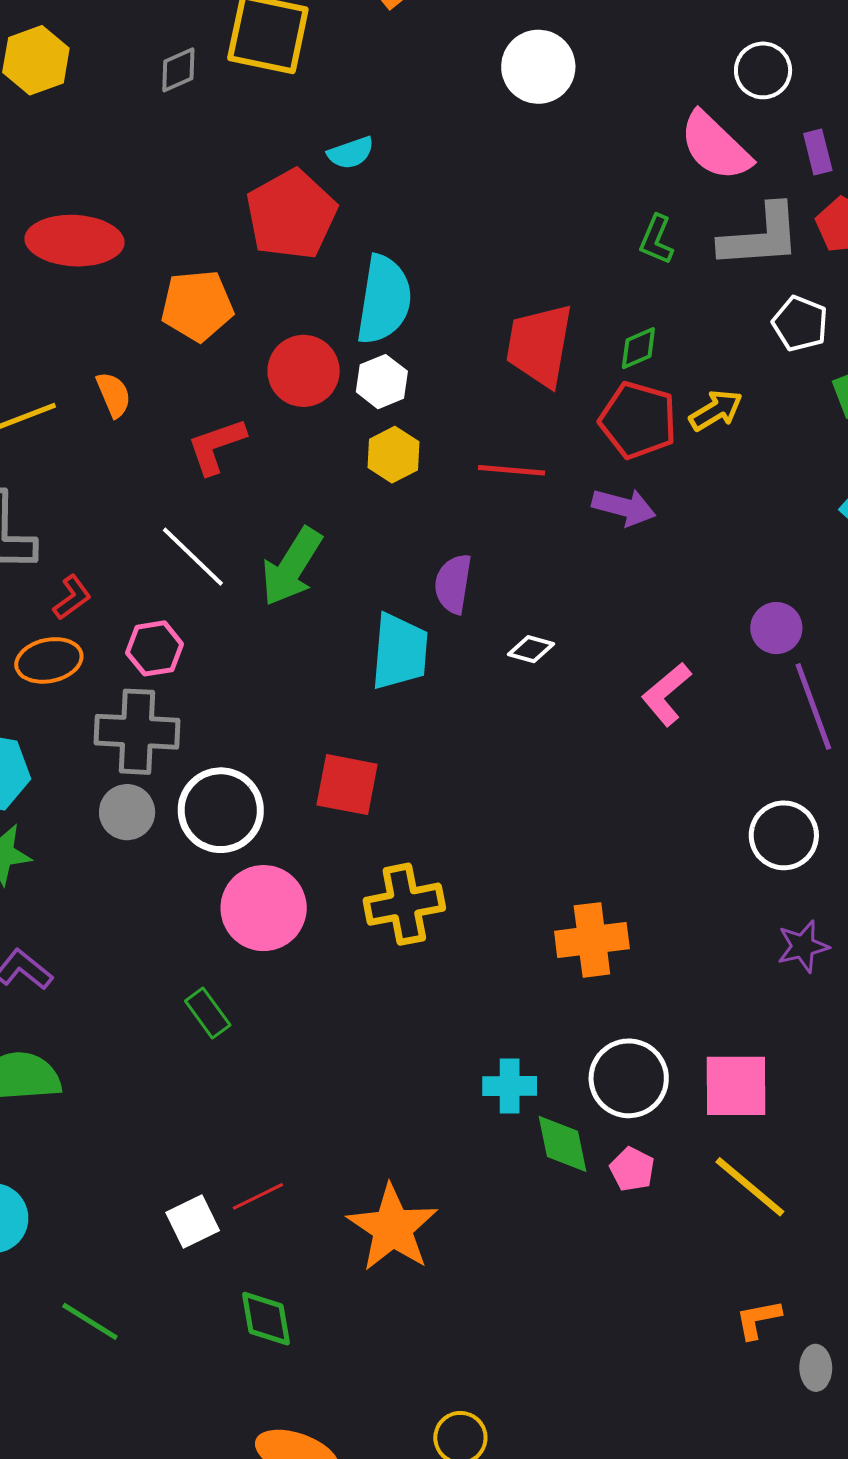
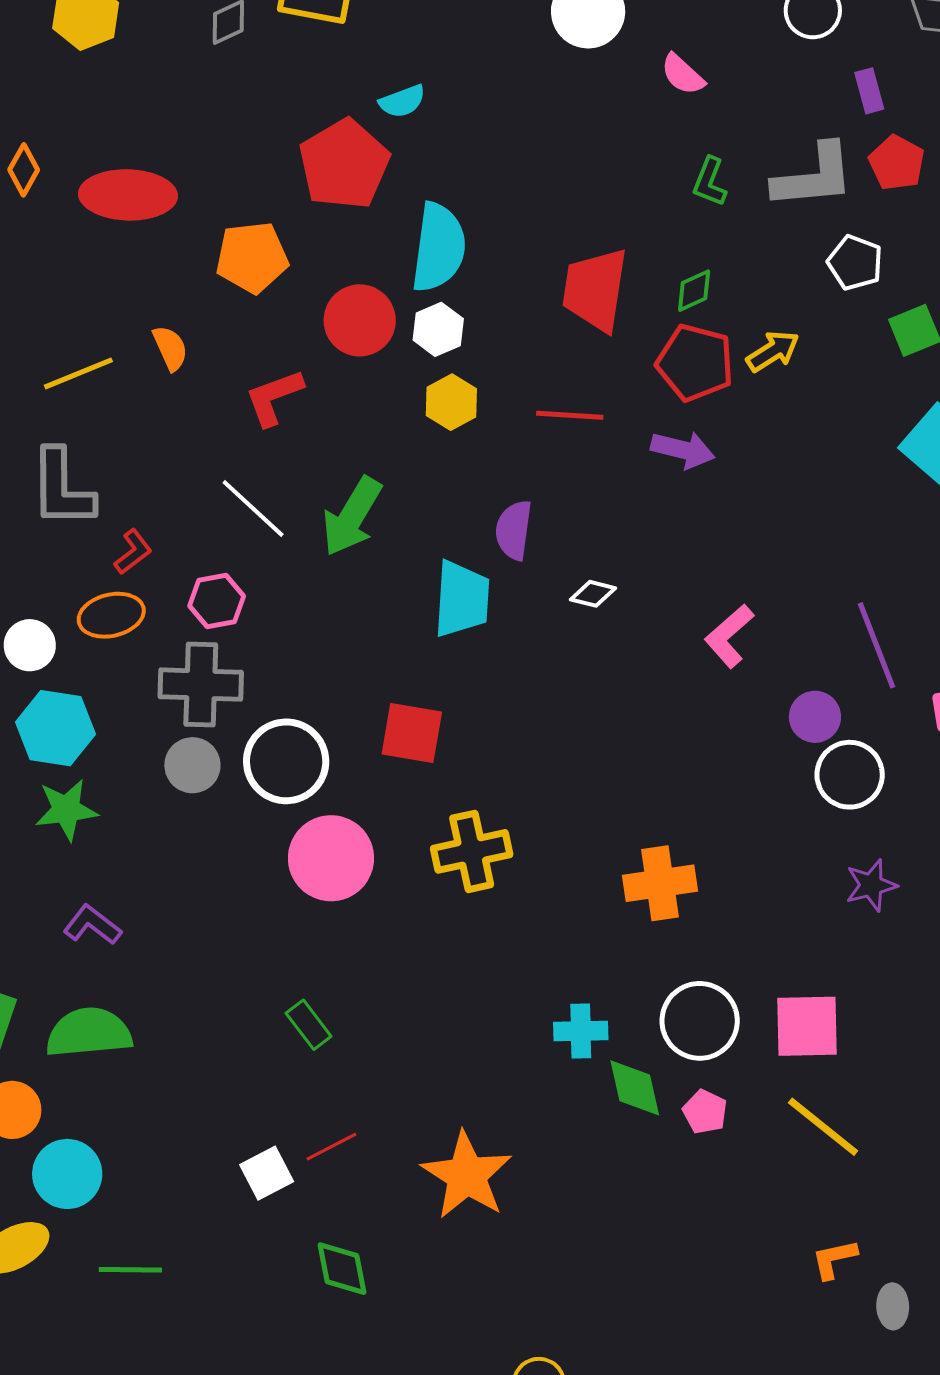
pink semicircle: (715, 146) -> (683, 74), moved, size x0.6
purple circle: (776, 628) -> (815, 717), moved
green rectangle: (208, 1013) -> (309, 1025), moved
green line: (90, 1321) -> (130, 1270), moved, turned -30

